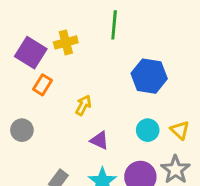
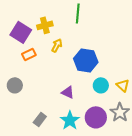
blue hexagon: (149, 76) -> (86, 60), moved
orange rectangle: (42, 85) -> (29, 54), turned 32
yellow arrow: (83, 105) -> (57, 45), moved

